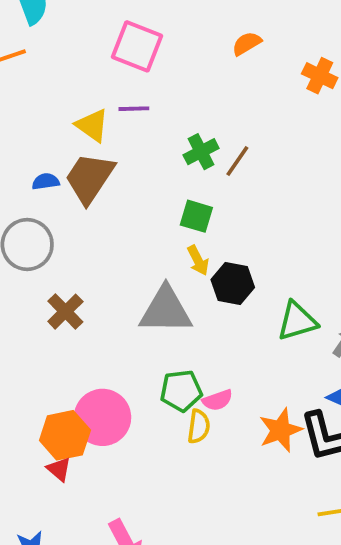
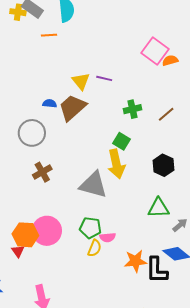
pink square: (137, 46) -> (155, 51), moved
brown line: (237, 161) -> (166, 114), moved
yellow arrow: (198, 260) -> (116, 164), size x1.8
black hexagon: (233, 284) -> (163, 165), moved

